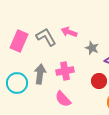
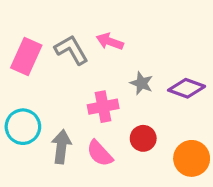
gray star: (92, 48) -> (141, 83), moved
gray arrow: (40, 74) -> (61, 147), moved
red circle: (99, 81) -> (143, 138), moved

